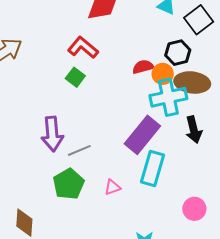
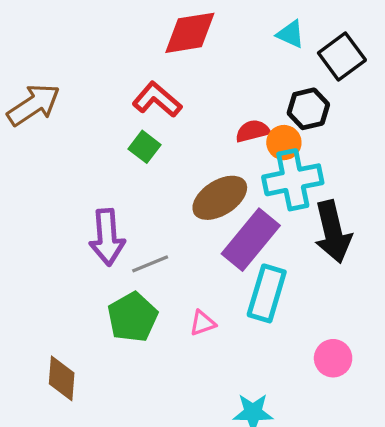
brown ellipse: (192, 82) -> (220, 198), moved, turned -40
black arrow: (194, 130) -> (333, 232), size x1.4

